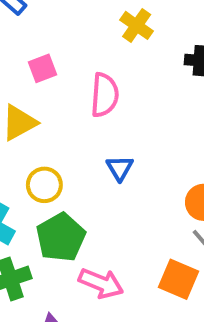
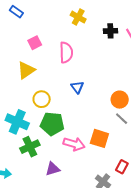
green pentagon: (61, 237) -> (52, 124), turned -30
orange square: (179, 279) -> (99, 138), moved

